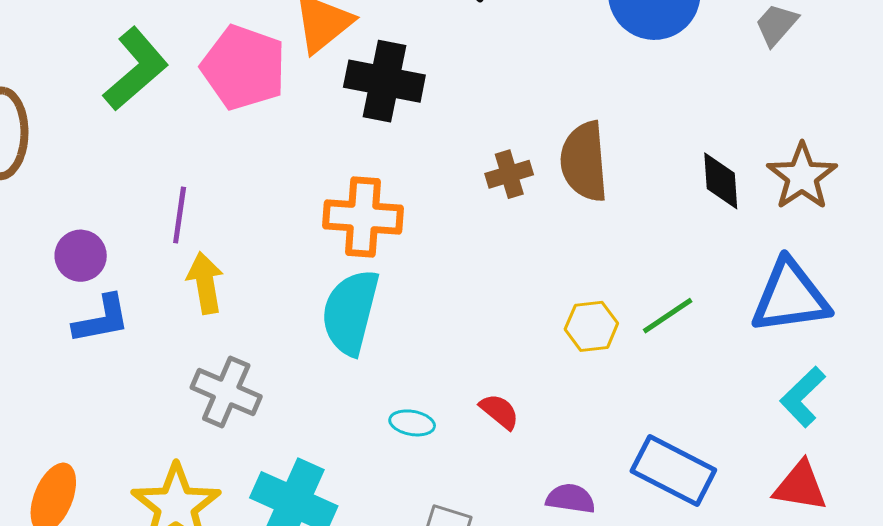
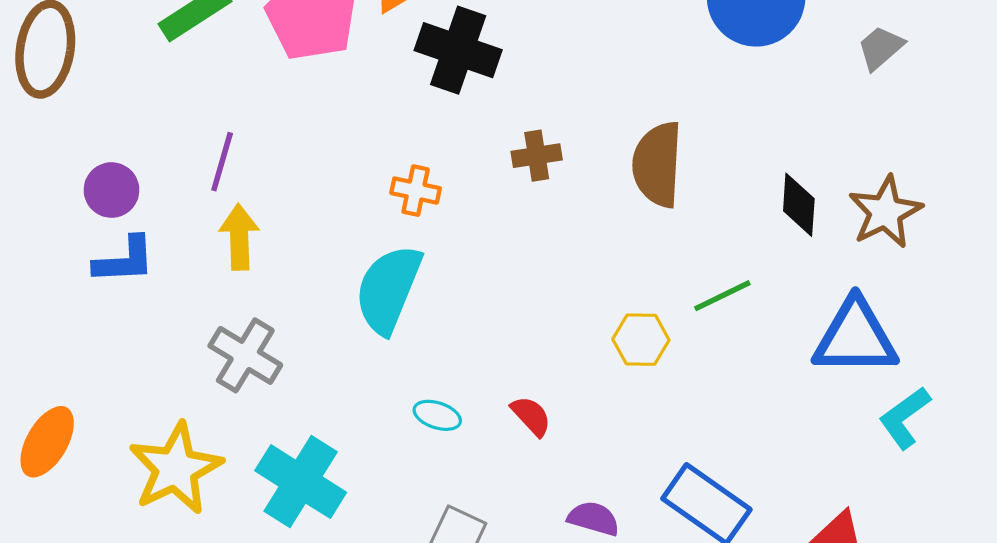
brown cross: (509, 174) -> (537, 156), moved
orange cross: (363, 217) -> (416, 191), size x0.6
green line: (668, 316) -> (722, 296), moved
cyan L-shape: (803, 397) -> (905, 418), moved

